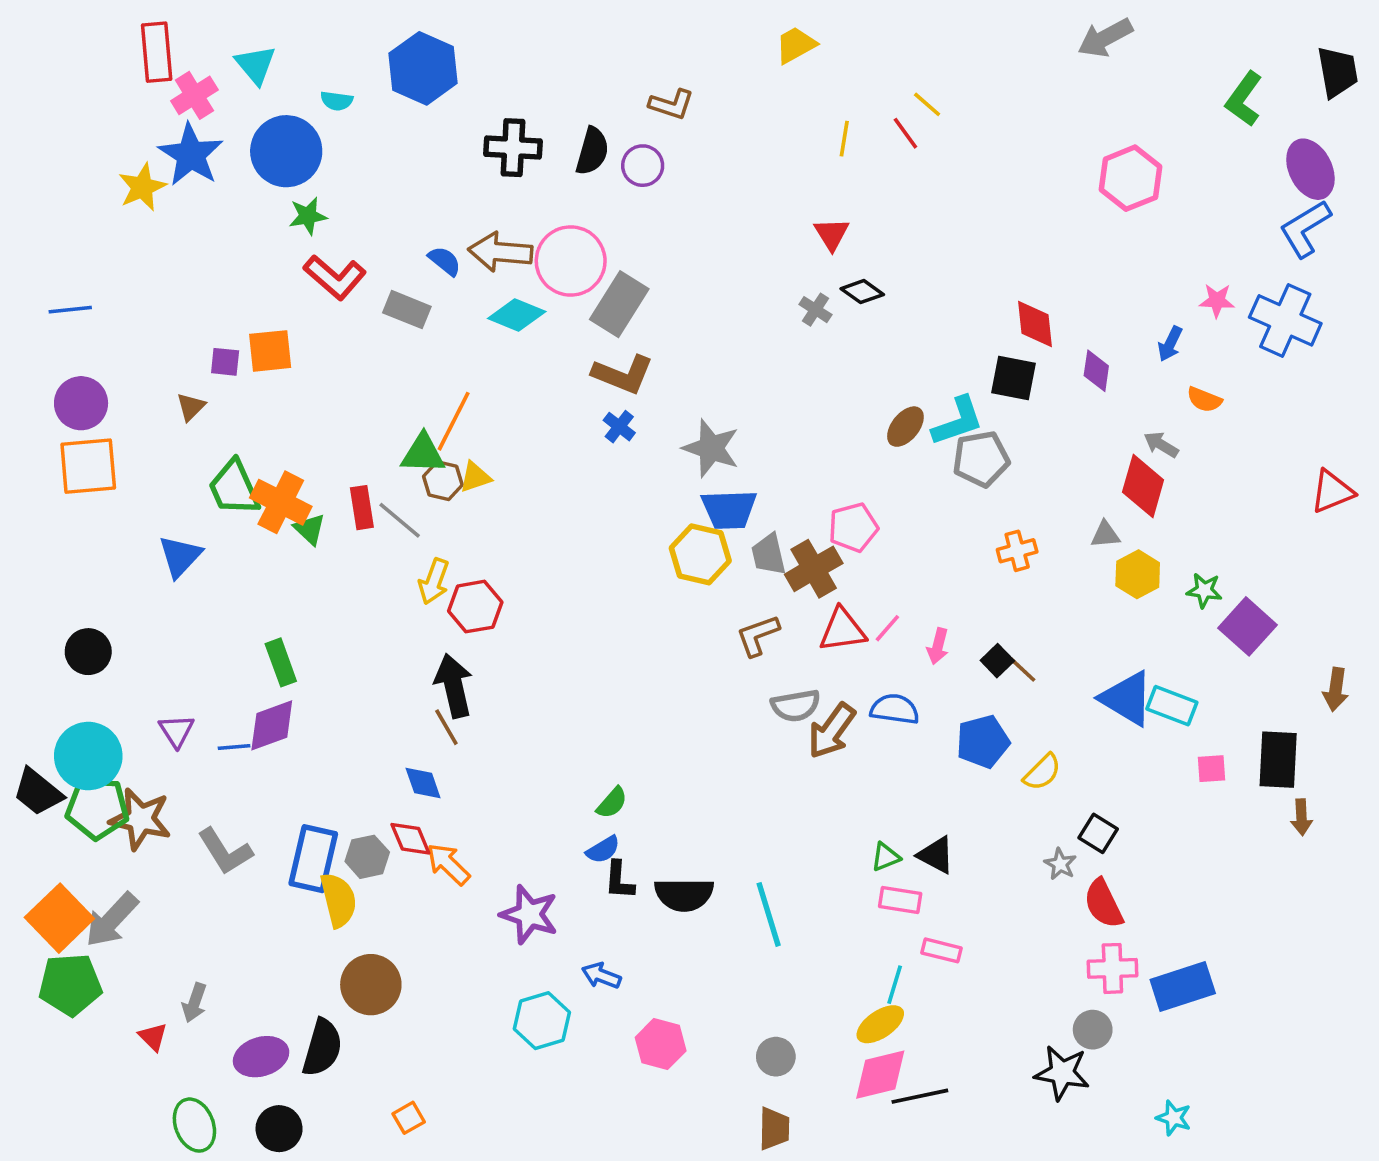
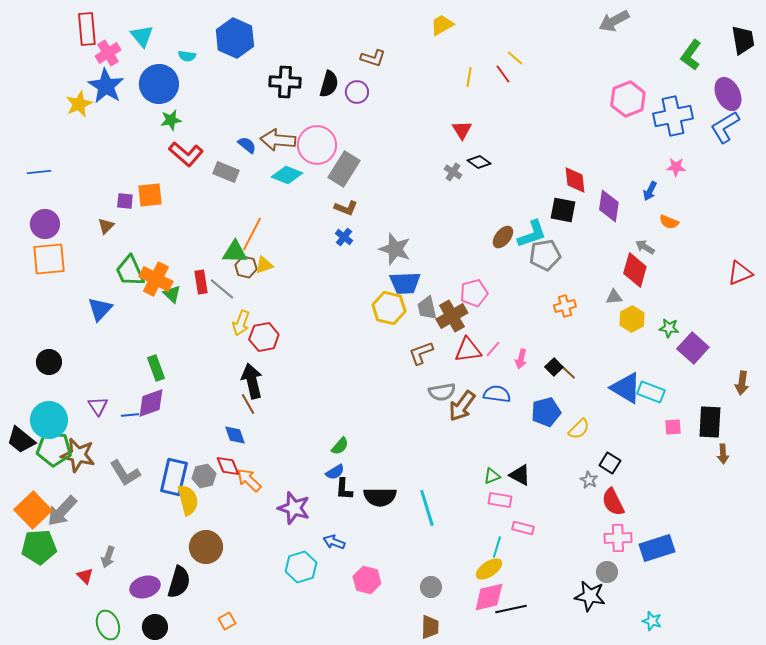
blue cross: (1285, 320) -> (673, 116), moved, turned -36
purple diamond: (1096, 371) -> (609, 206), size x1.4
brown L-shape: (623, 374) -> (346, 208), size x0.7

